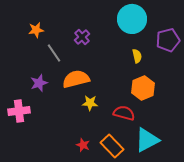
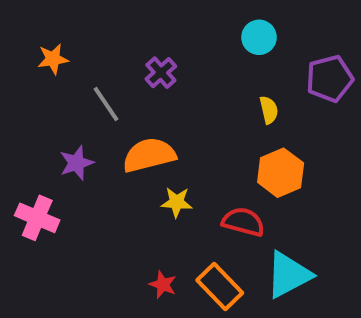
cyan circle: (132, 19) -> (259, 37), size x0.6
orange star: (36, 30) -> (53, 59), moved
pink cross: (19, 111) -> (37, 218), turned 30

